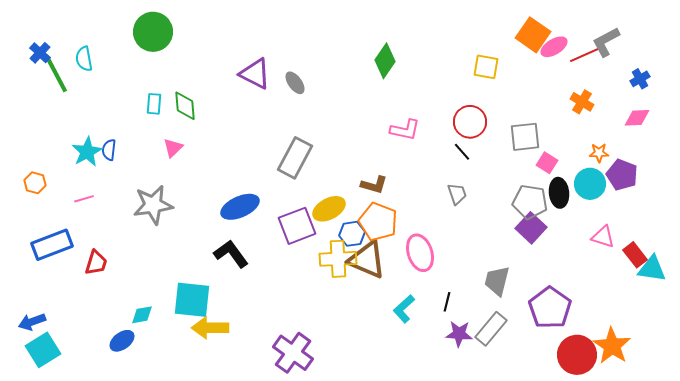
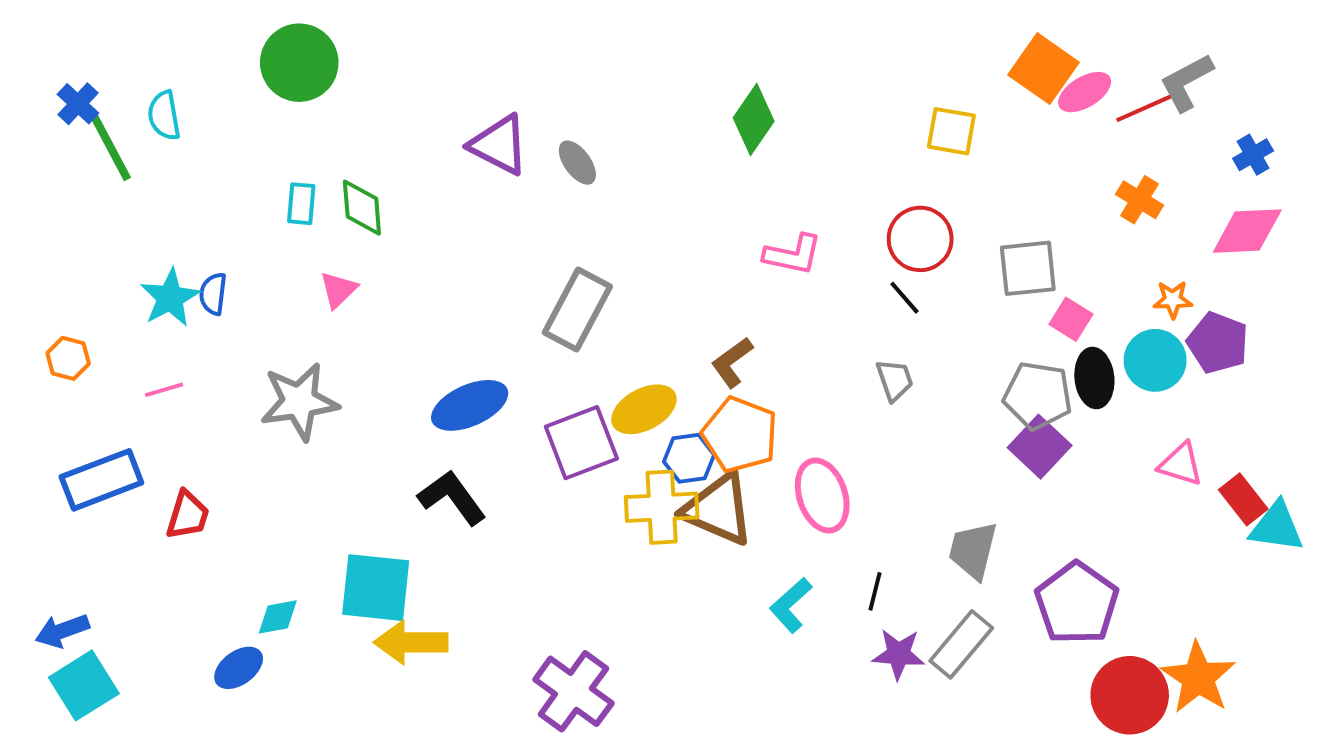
pink diamond: (637, 118) -> (1247, 231), size x1.4
brown L-shape: (374, 185) -> (732, 362), turned 128

